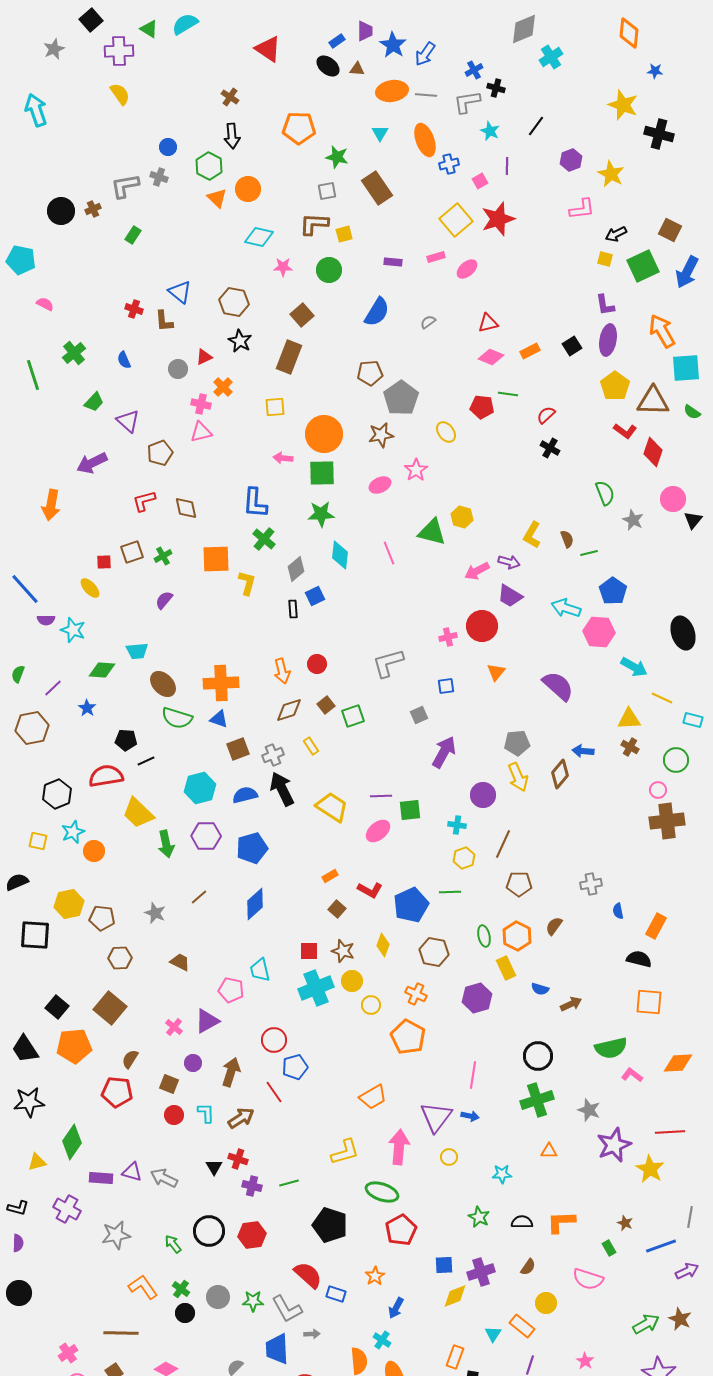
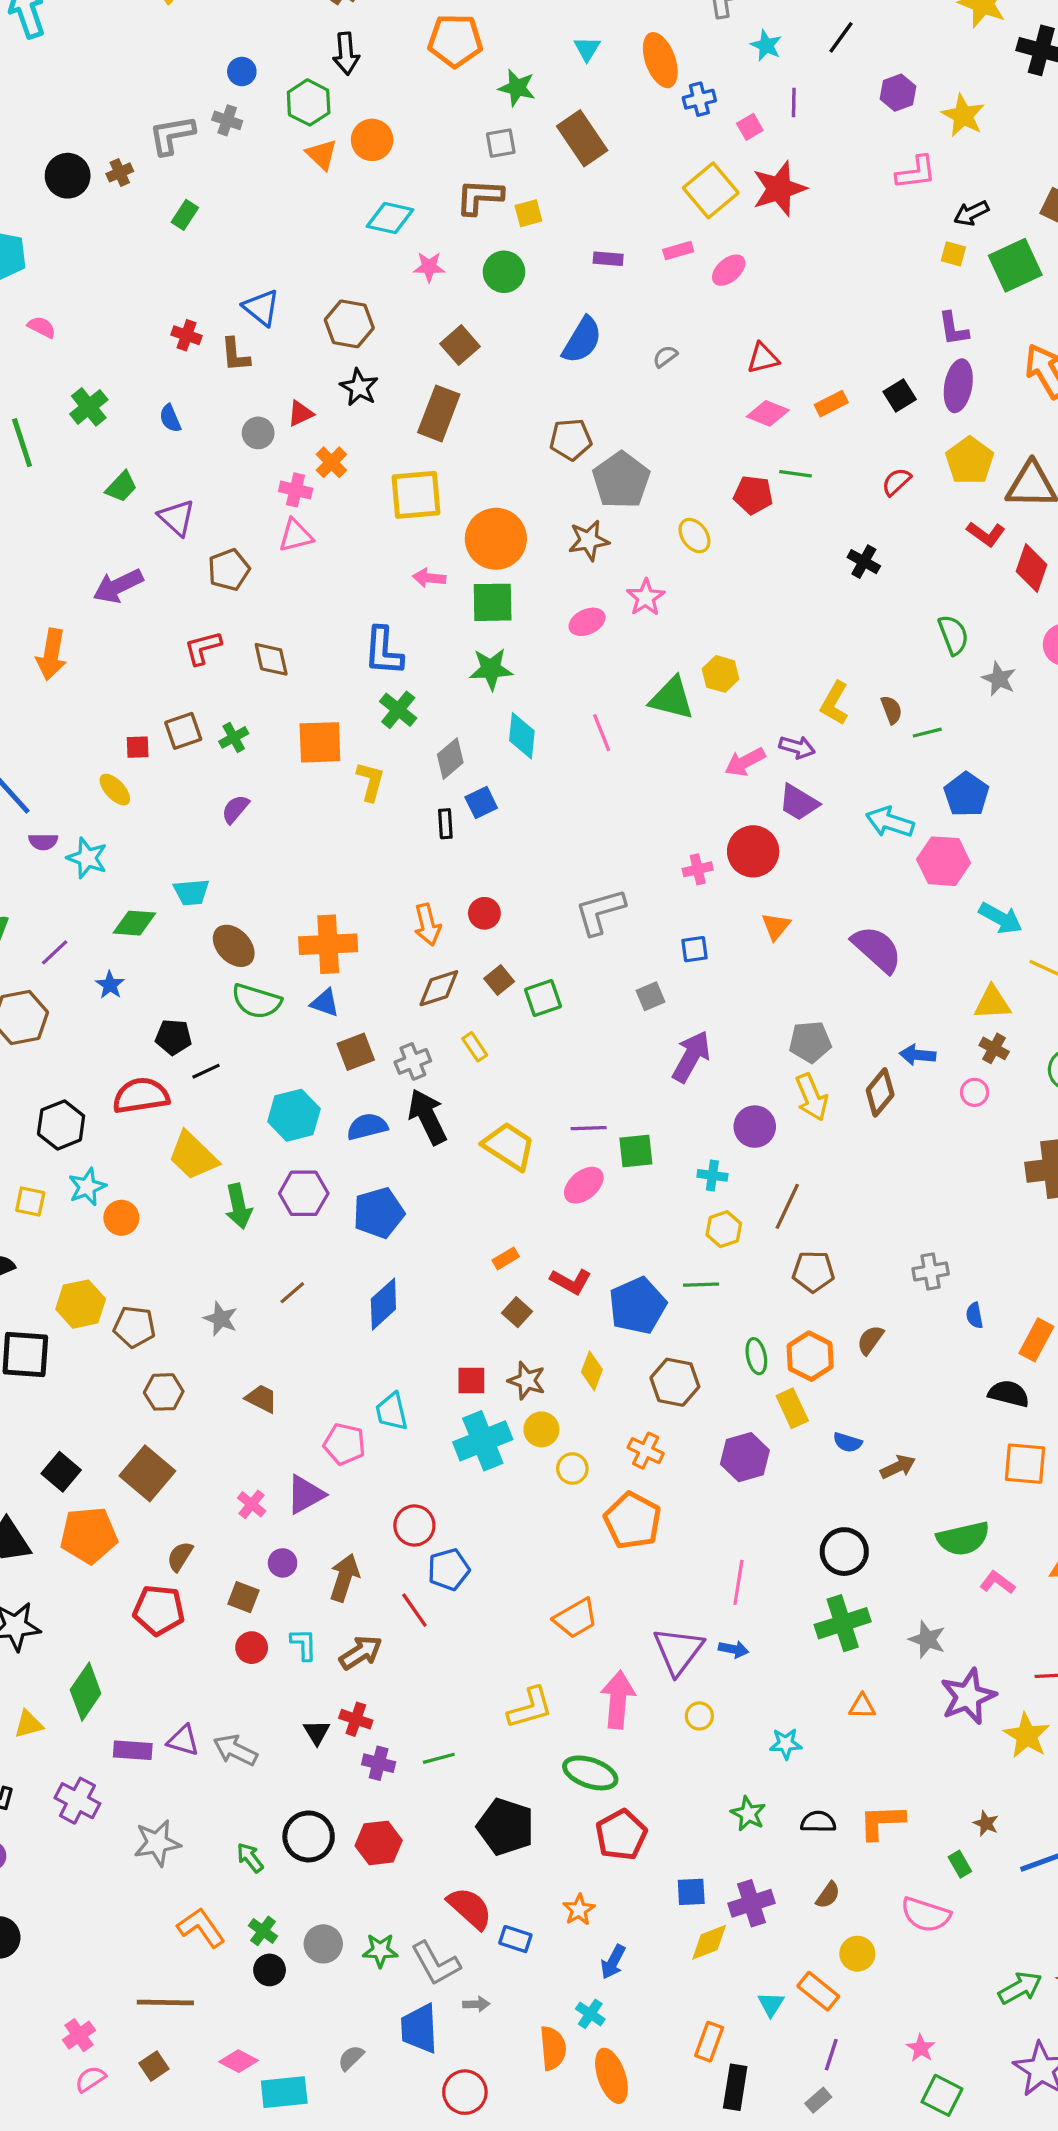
yellow square: (275, 407) -> (416, 495), size x1.6
red semicircle: (546, 415) -> (896, 482), moved
pink circle: (658, 790) -> (975, 1092), moved

